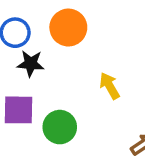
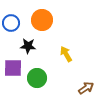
black star: (31, 64) -> (28, 46), moved

